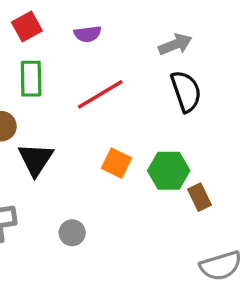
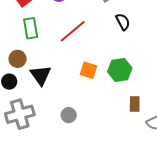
black semicircle: (186, 91) -> (123, 22), size x0.7
brown rectangle: (199, 197) -> (135, 104), moved, turned 35

